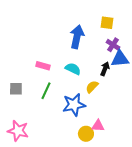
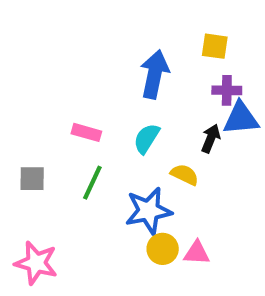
purple cross: (113, 45) -> (227, 90), turned -32
cyan semicircle: (73, 69) -> (147, 138), turned -84
yellow semicircle: (92, 87) -> (185, 175), turned 72
yellow circle: (86, 134) -> (163, 249), moved

